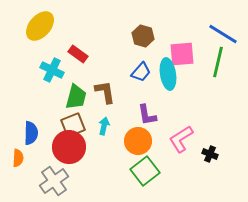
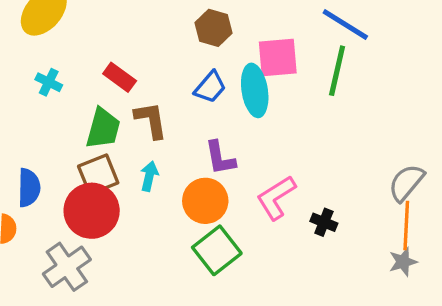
red rectangle: (78, 54) -> (120, 77), moved
cyan cross: (52, 70) -> (49, 82), moved, size x0.7

